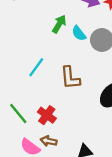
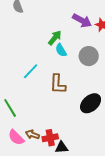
cyan semicircle: (79, 33) -> (61, 50), moved
red cross: (47, 115) -> (50, 138), moved, turned 35

